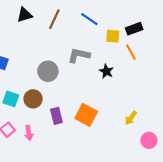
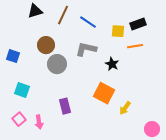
blue line: (89, 19) -> (88, 22), moved
orange line: (131, 52) -> (135, 46), turned -70
brown circle: (33, 99) -> (46, 45), moved
orange square: (86, 115) -> (104, 93), moved
yellow arrow: (131, 118) -> (125, 108), moved

